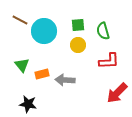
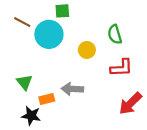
green square: (78, 25) -> (62, 11), moved
green triangle: (22, 65) -> (24, 82), moved
orange rectangle: (42, 74) -> (47, 99), moved

